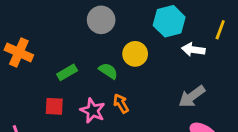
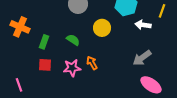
green semicircle: (108, 71) -> (73, 40), moved
green rectangle: (67, 72) -> (44, 42), moved, turned -40
pink star: (93, 111) -> (72, 68), turned -30

